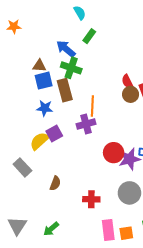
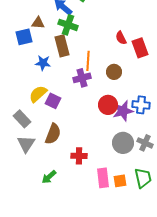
blue square: (44, 81) -> (24, 37), moved
brown circle: (131, 94) -> (114, 72), moved
purple square: (54, 134) -> (53, 101), moved, turned -35
brown semicircle: (55, 183) -> (53, 134), size x1.5
red cross: (91, 199) -> (79, 156), moved
gray triangle: (17, 226) -> (26, 144), moved

